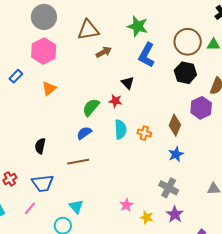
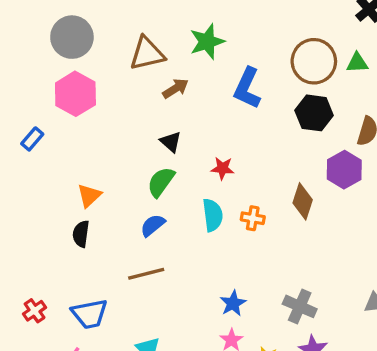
green star: (138, 26) -> (207, 42), moved, turned -30
black triangle: (128, 83) -> (171, 142), moved
orange triangle: (49, 88) -> (89, 195), moved
red star: (115, 101) -> (222, 168), moved
black semicircle: (40, 146) -> (81, 234), moved
blue star: (176, 154) -> (233, 303), moved

